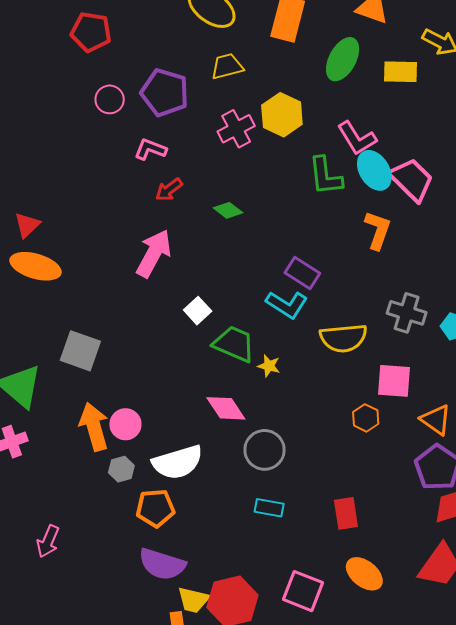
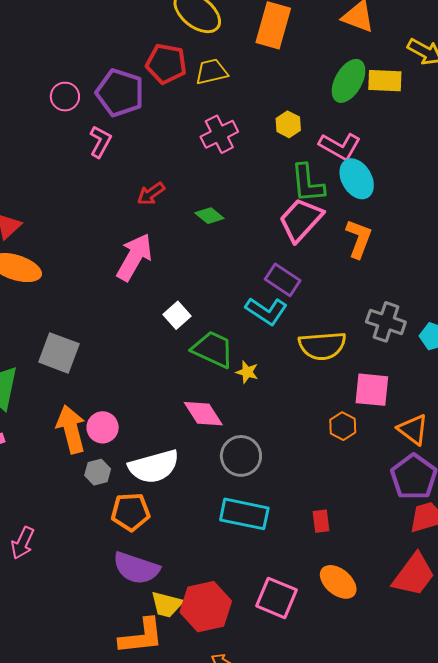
red pentagon: (91, 32) -> (166, 64), moved
green ellipse: (343, 59) -> (349, 81), moved
purple pentagon: (165, 93) -> (120, 93), moved
pink circle: (110, 99) -> (65, 97), moved
yellow hexagon: (282, 115) -> (288, 124), moved, size x0.6
pink L-shape: (357, 138) -> (340, 146), turned -30
pink L-shape: (150, 149) -> (100, 142), moved, turned 96
pink trapezoid: (412, 180) -> (301, 220), moved, turned -93
cyan rectangle: (269, 508) -> (244, 514), size x1.6
red rectangle: (346, 513) -> (321, 521), size x0.7

